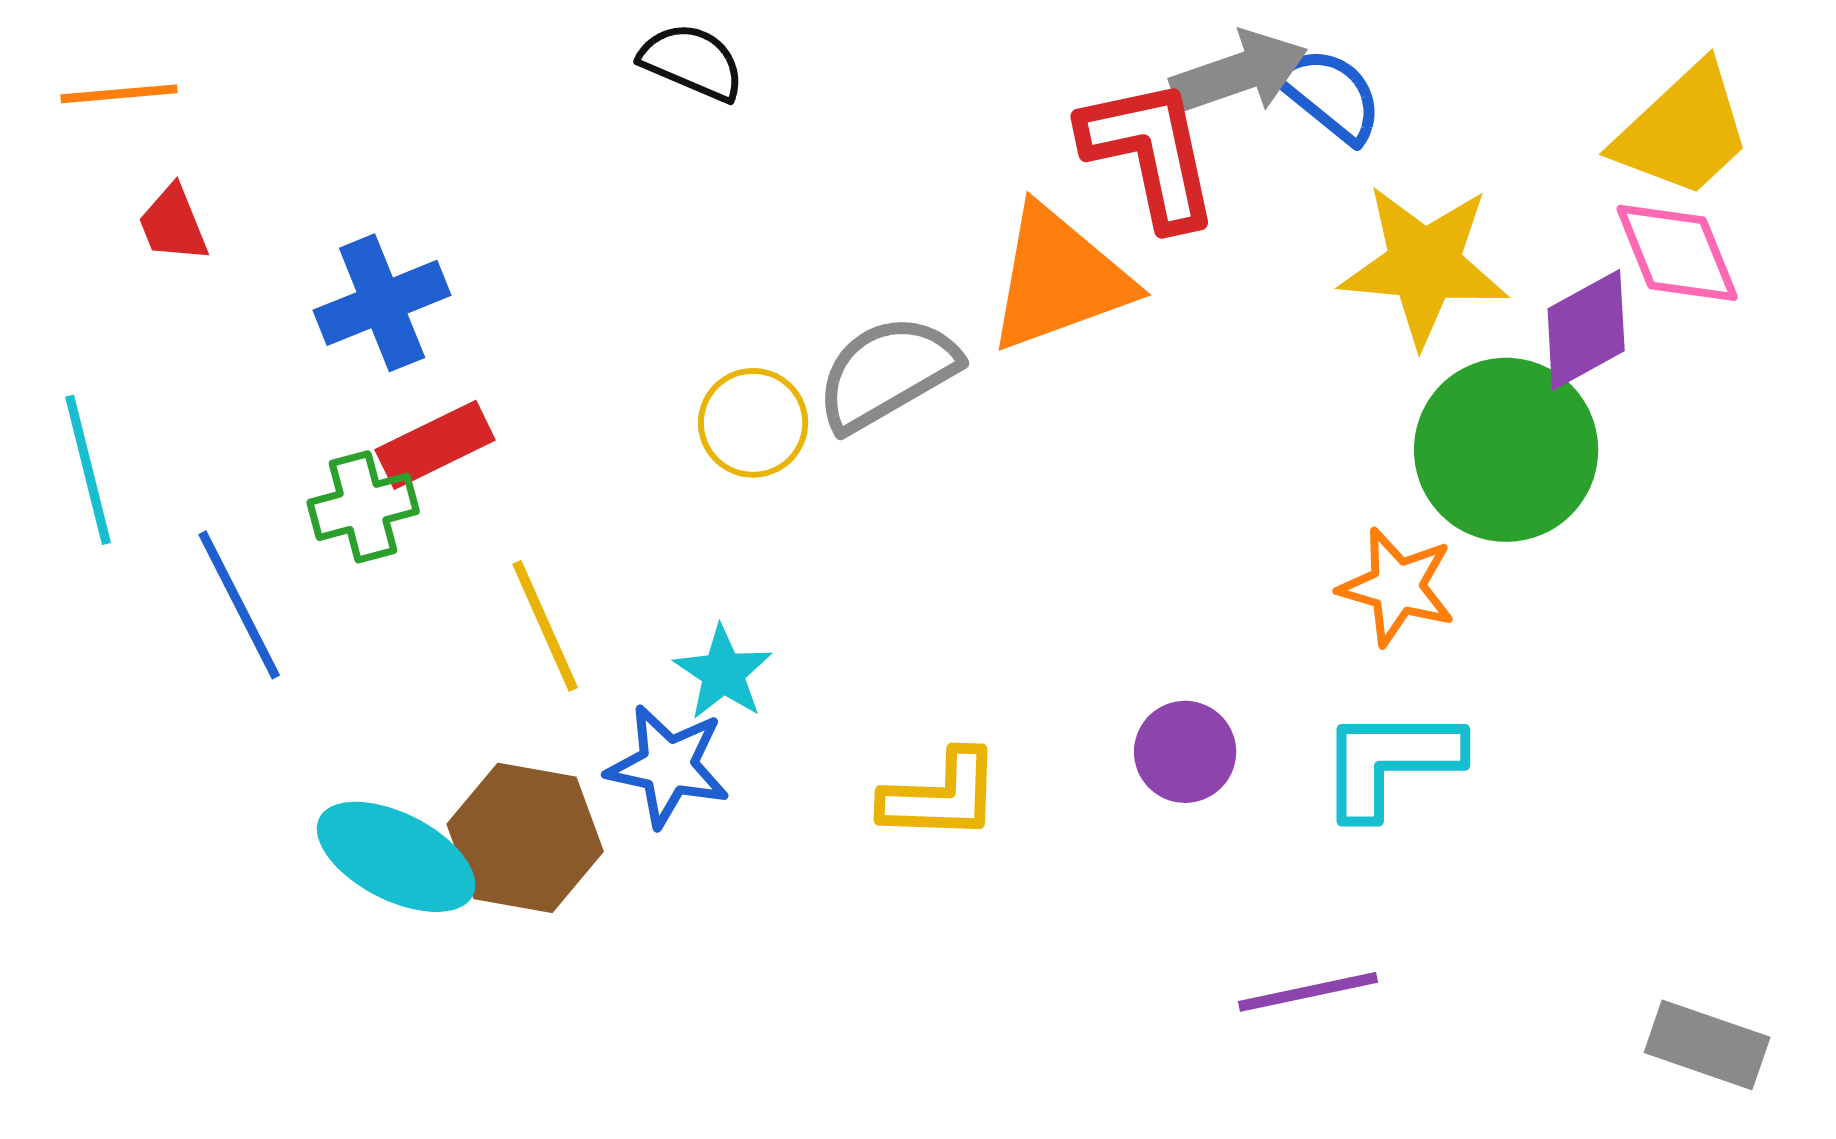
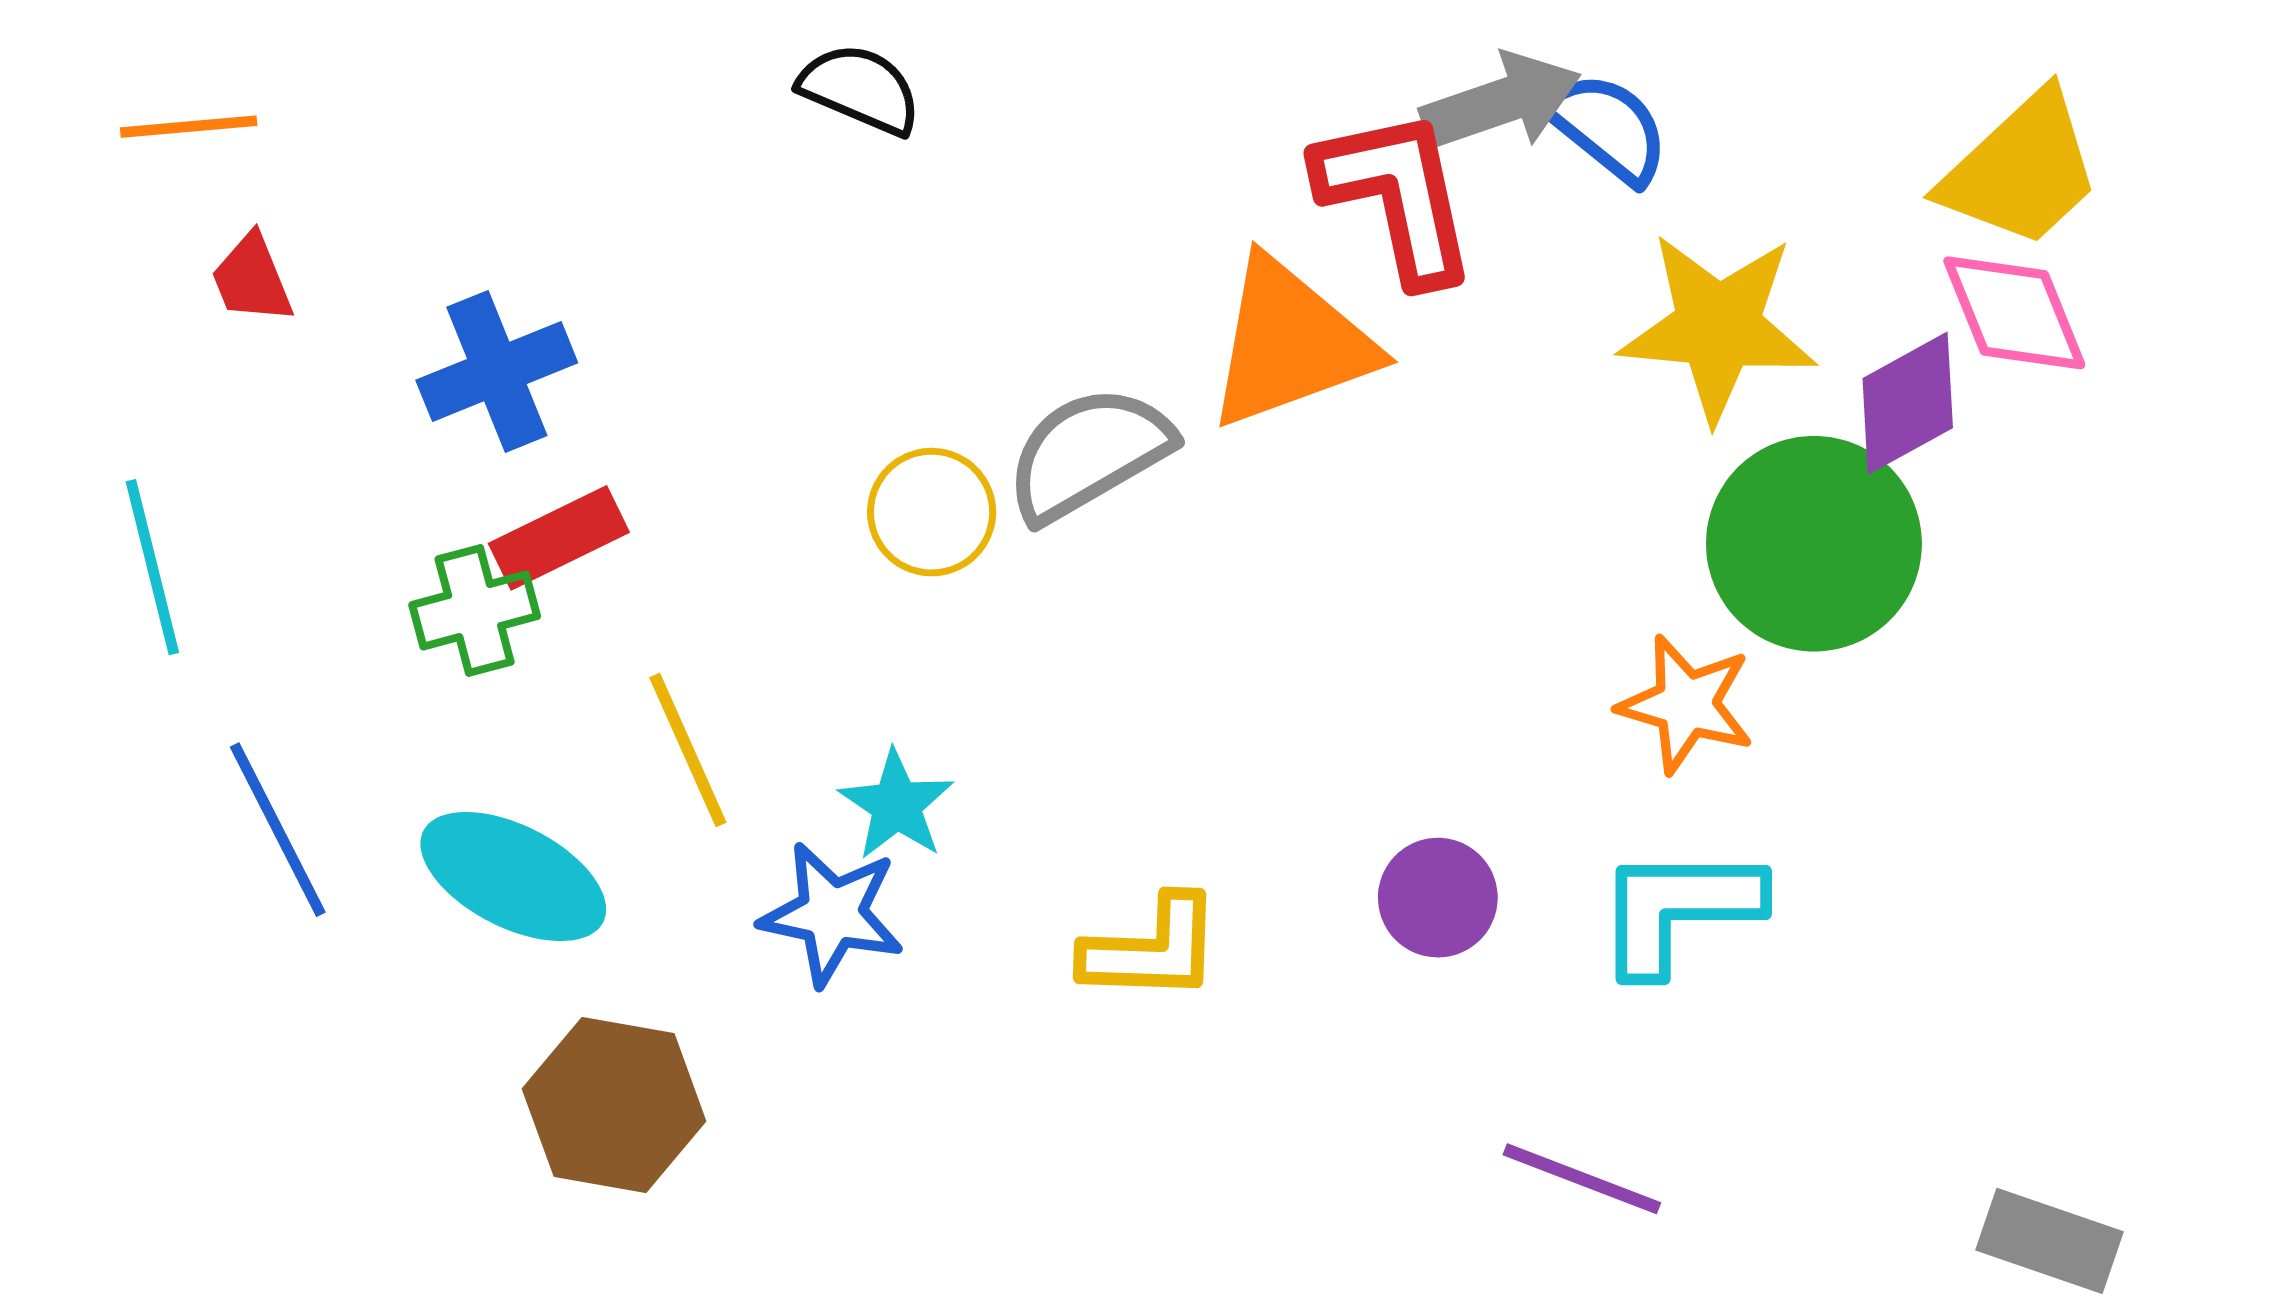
blue line: (239, 605) -> (278, 830), moved
brown hexagon: (525, 838) -> (614, 1105), moved
cyan ellipse: (396, 857) -> (513, 877), moved
purple line: (1308, 992) -> (1582, 1179), turned 33

